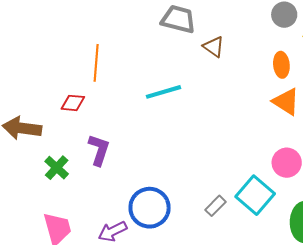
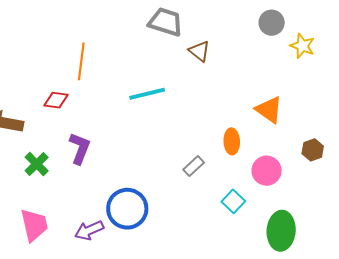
orange ellipse: (281, 65) -> (232, 141), moved
cyan square: (255, 195) -> (233, 201), size x0.6
gray rectangle: (215, 206) -> (194, 166), moved

